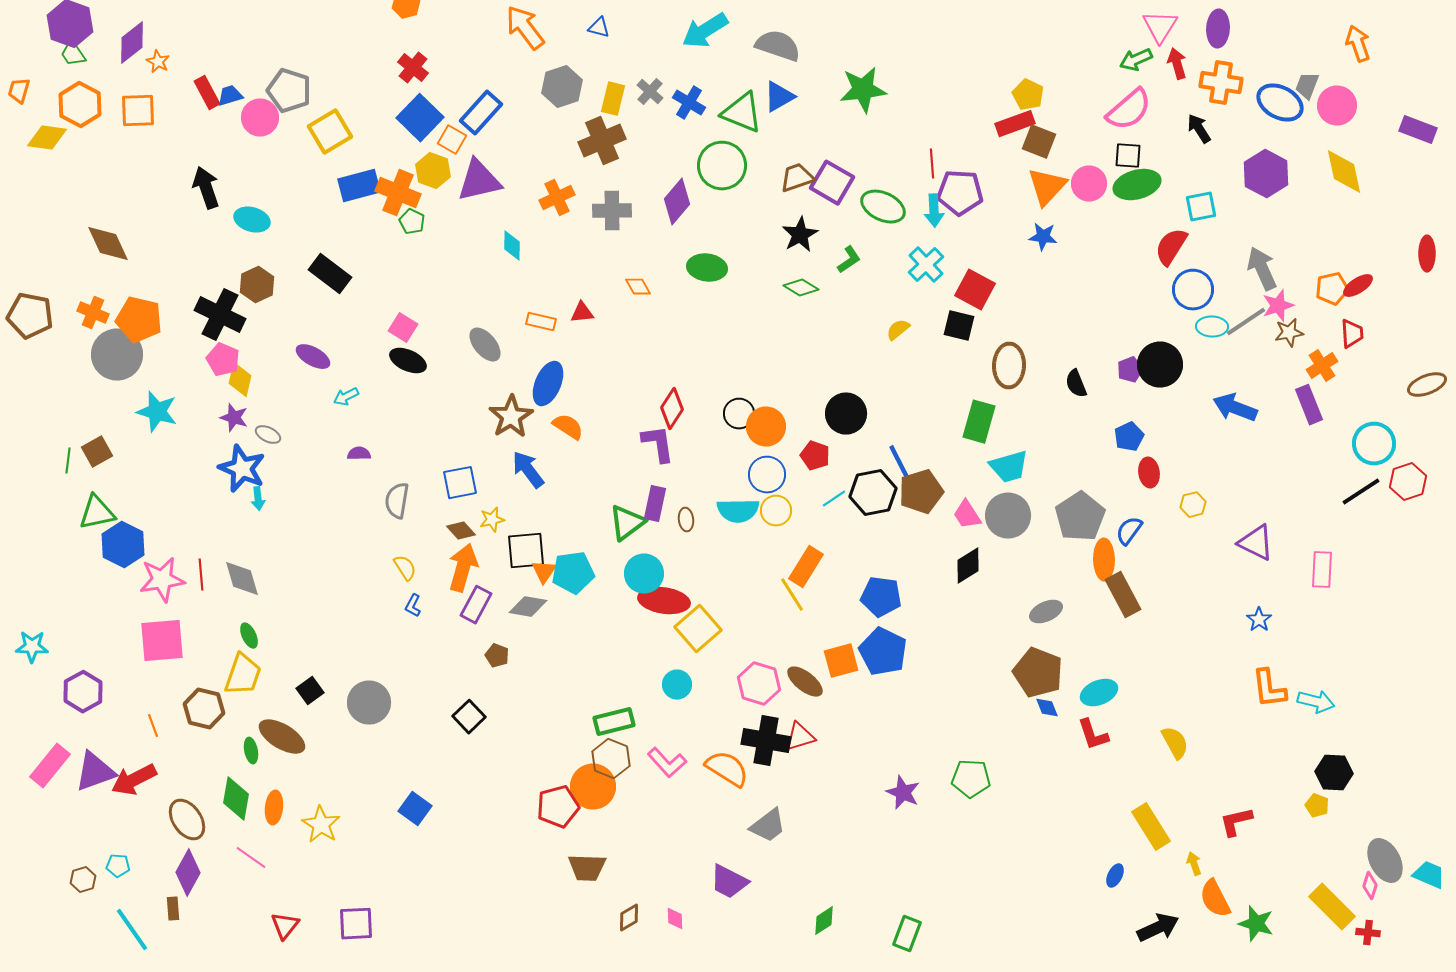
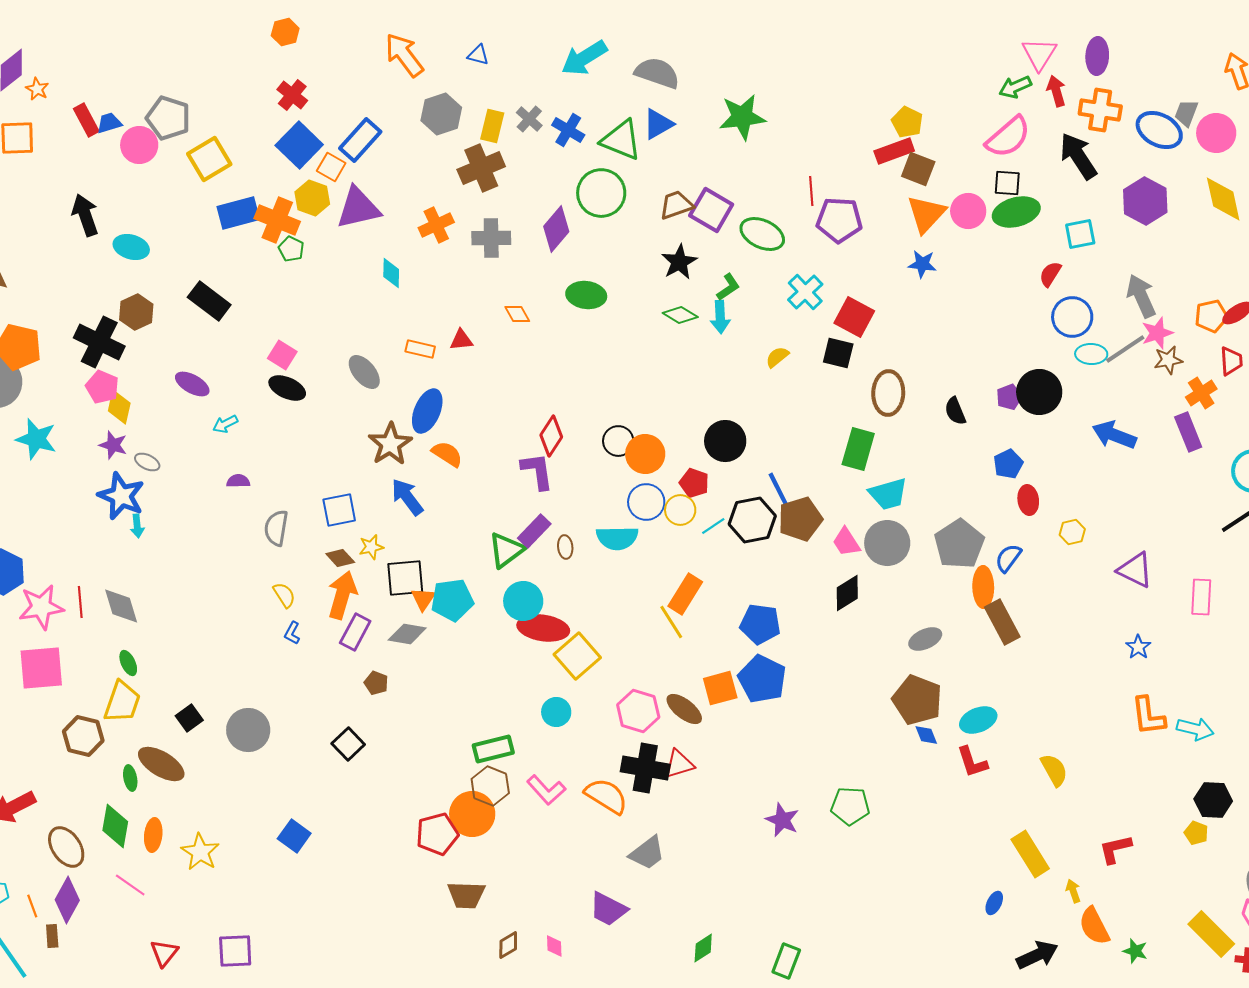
black arrow: (1199, 129) -> (1078, 156), size x1.6
cyan arrow: (934, 211) -> (720, 317), moved
red semicircle: (1171, 247) -> (1050, 274), size x0.7
purple rectangle: (655, 504) -> (534, 531), turned 32
yellow circle: (776, 511) -> (680, 510), moved
orange line: (153, 726) -> (32, 906), moved
green star: (1256, 924) -> (1135, 951), size x0.7

